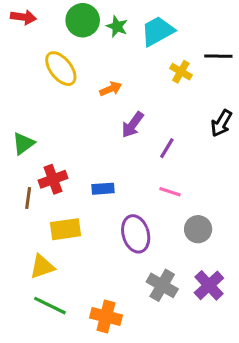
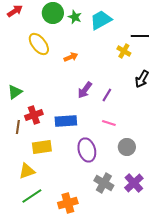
red arrow: (23, 17) -> (15, 11), turned -42
yellow cross: (181, 72) -> (124, 51), moved
purple arrow: (133, 125) -> (85, 90), moved
blue rectangle: (103, 189) -> (66, 121), size x1.5
green line: (50, 306) -> (32, 196), turned -60
orange cross: (106, 317) -> (68, 203), turned -30

